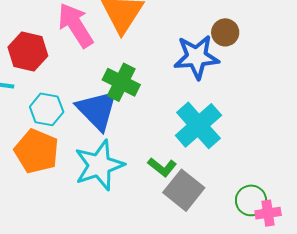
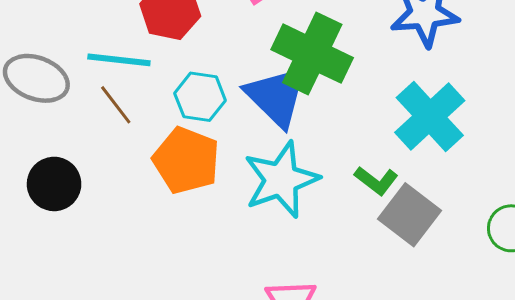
green cross: (121, 82) -> (312, 54), size x1.4

